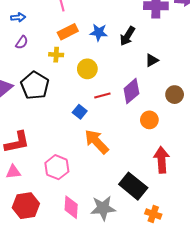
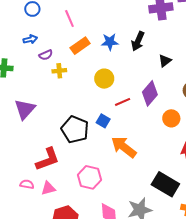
purple semicircle: (22, 42) -> (46, 55), moved, turned 40
yellow cross: (56, 55) -> (59, 71), moved
black pentagon: (35, 85) -> (75, 130), moved

